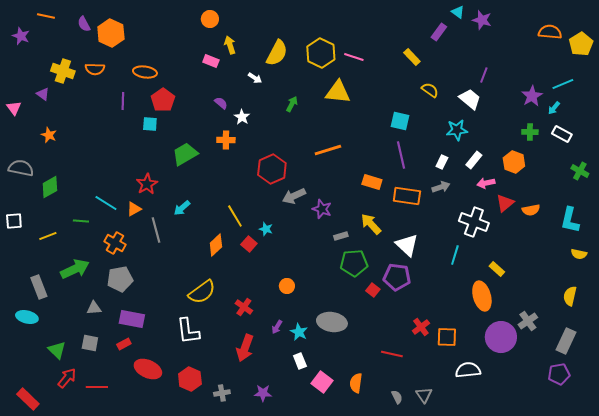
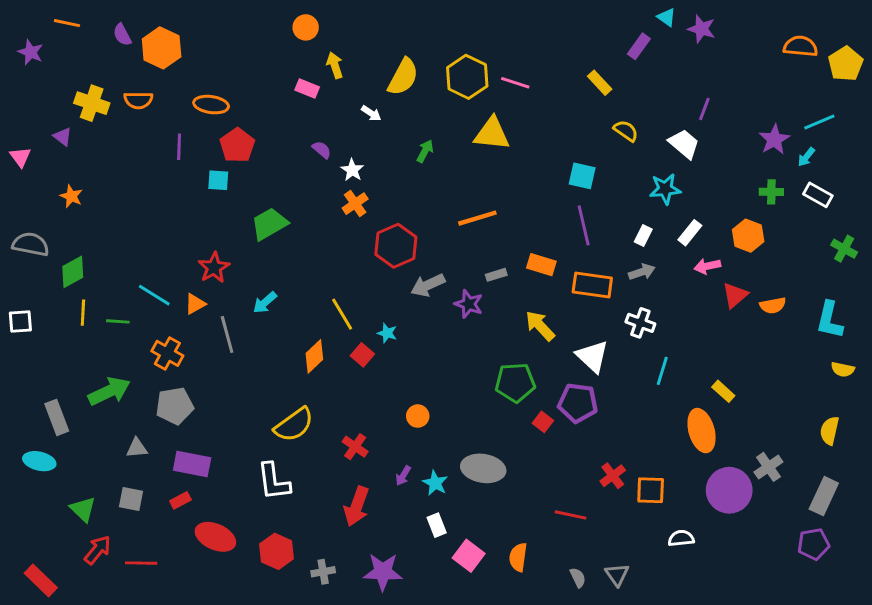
orange cross: (226, 140) -> (355, 204), moved, turned -36
white cross: (474, 222) -> (640, 323), moved, size x0.7
yellow line: (48, 236) -> (83, 313), moved, turned -66
gray rectangle: (341, 236) -> (496, 275), moved
white semicircle: (468, 370) -> (681, 538), size x0.7
purple star: (263, 393) -> (383, 572), size x1.5

